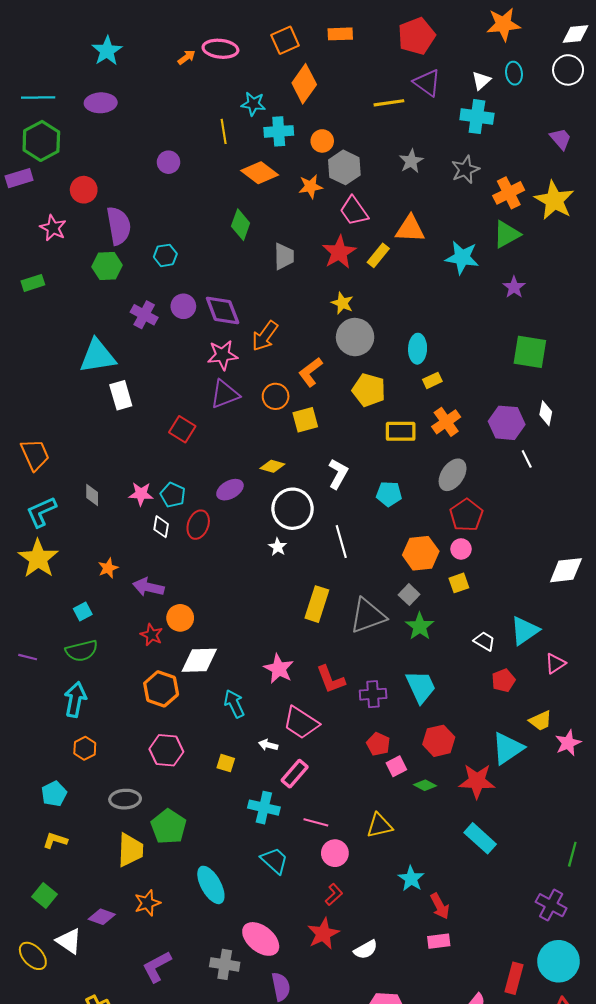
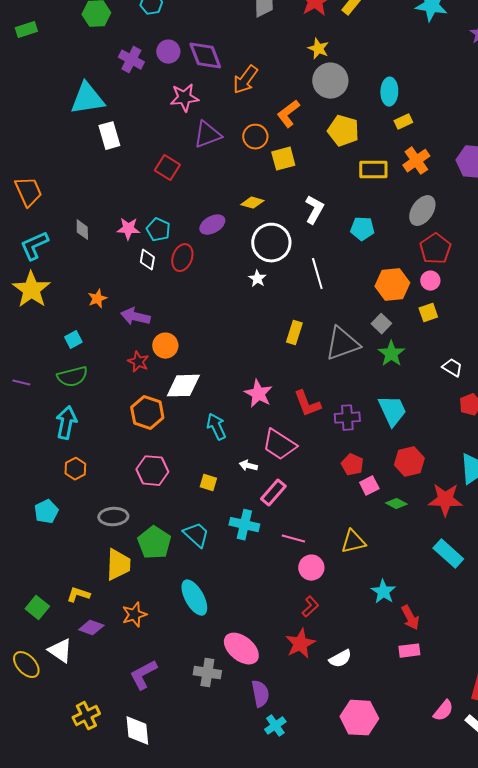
pink star: (223, 355) -> (184, 98), moved
yellow rectangle: (317, 604) -> (294, 333), size x0.7
yellow L-shape: (55, 840) -> (78, 595), moved
cyan trapezoid: (274, 861) -> (196, 535), moved

